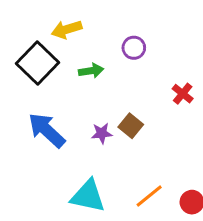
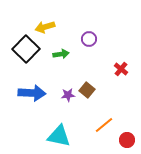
blue arrow: (47, 130) -> (32, 93), turned 140
orange line: (149, 196) -> (104, 125), moved

